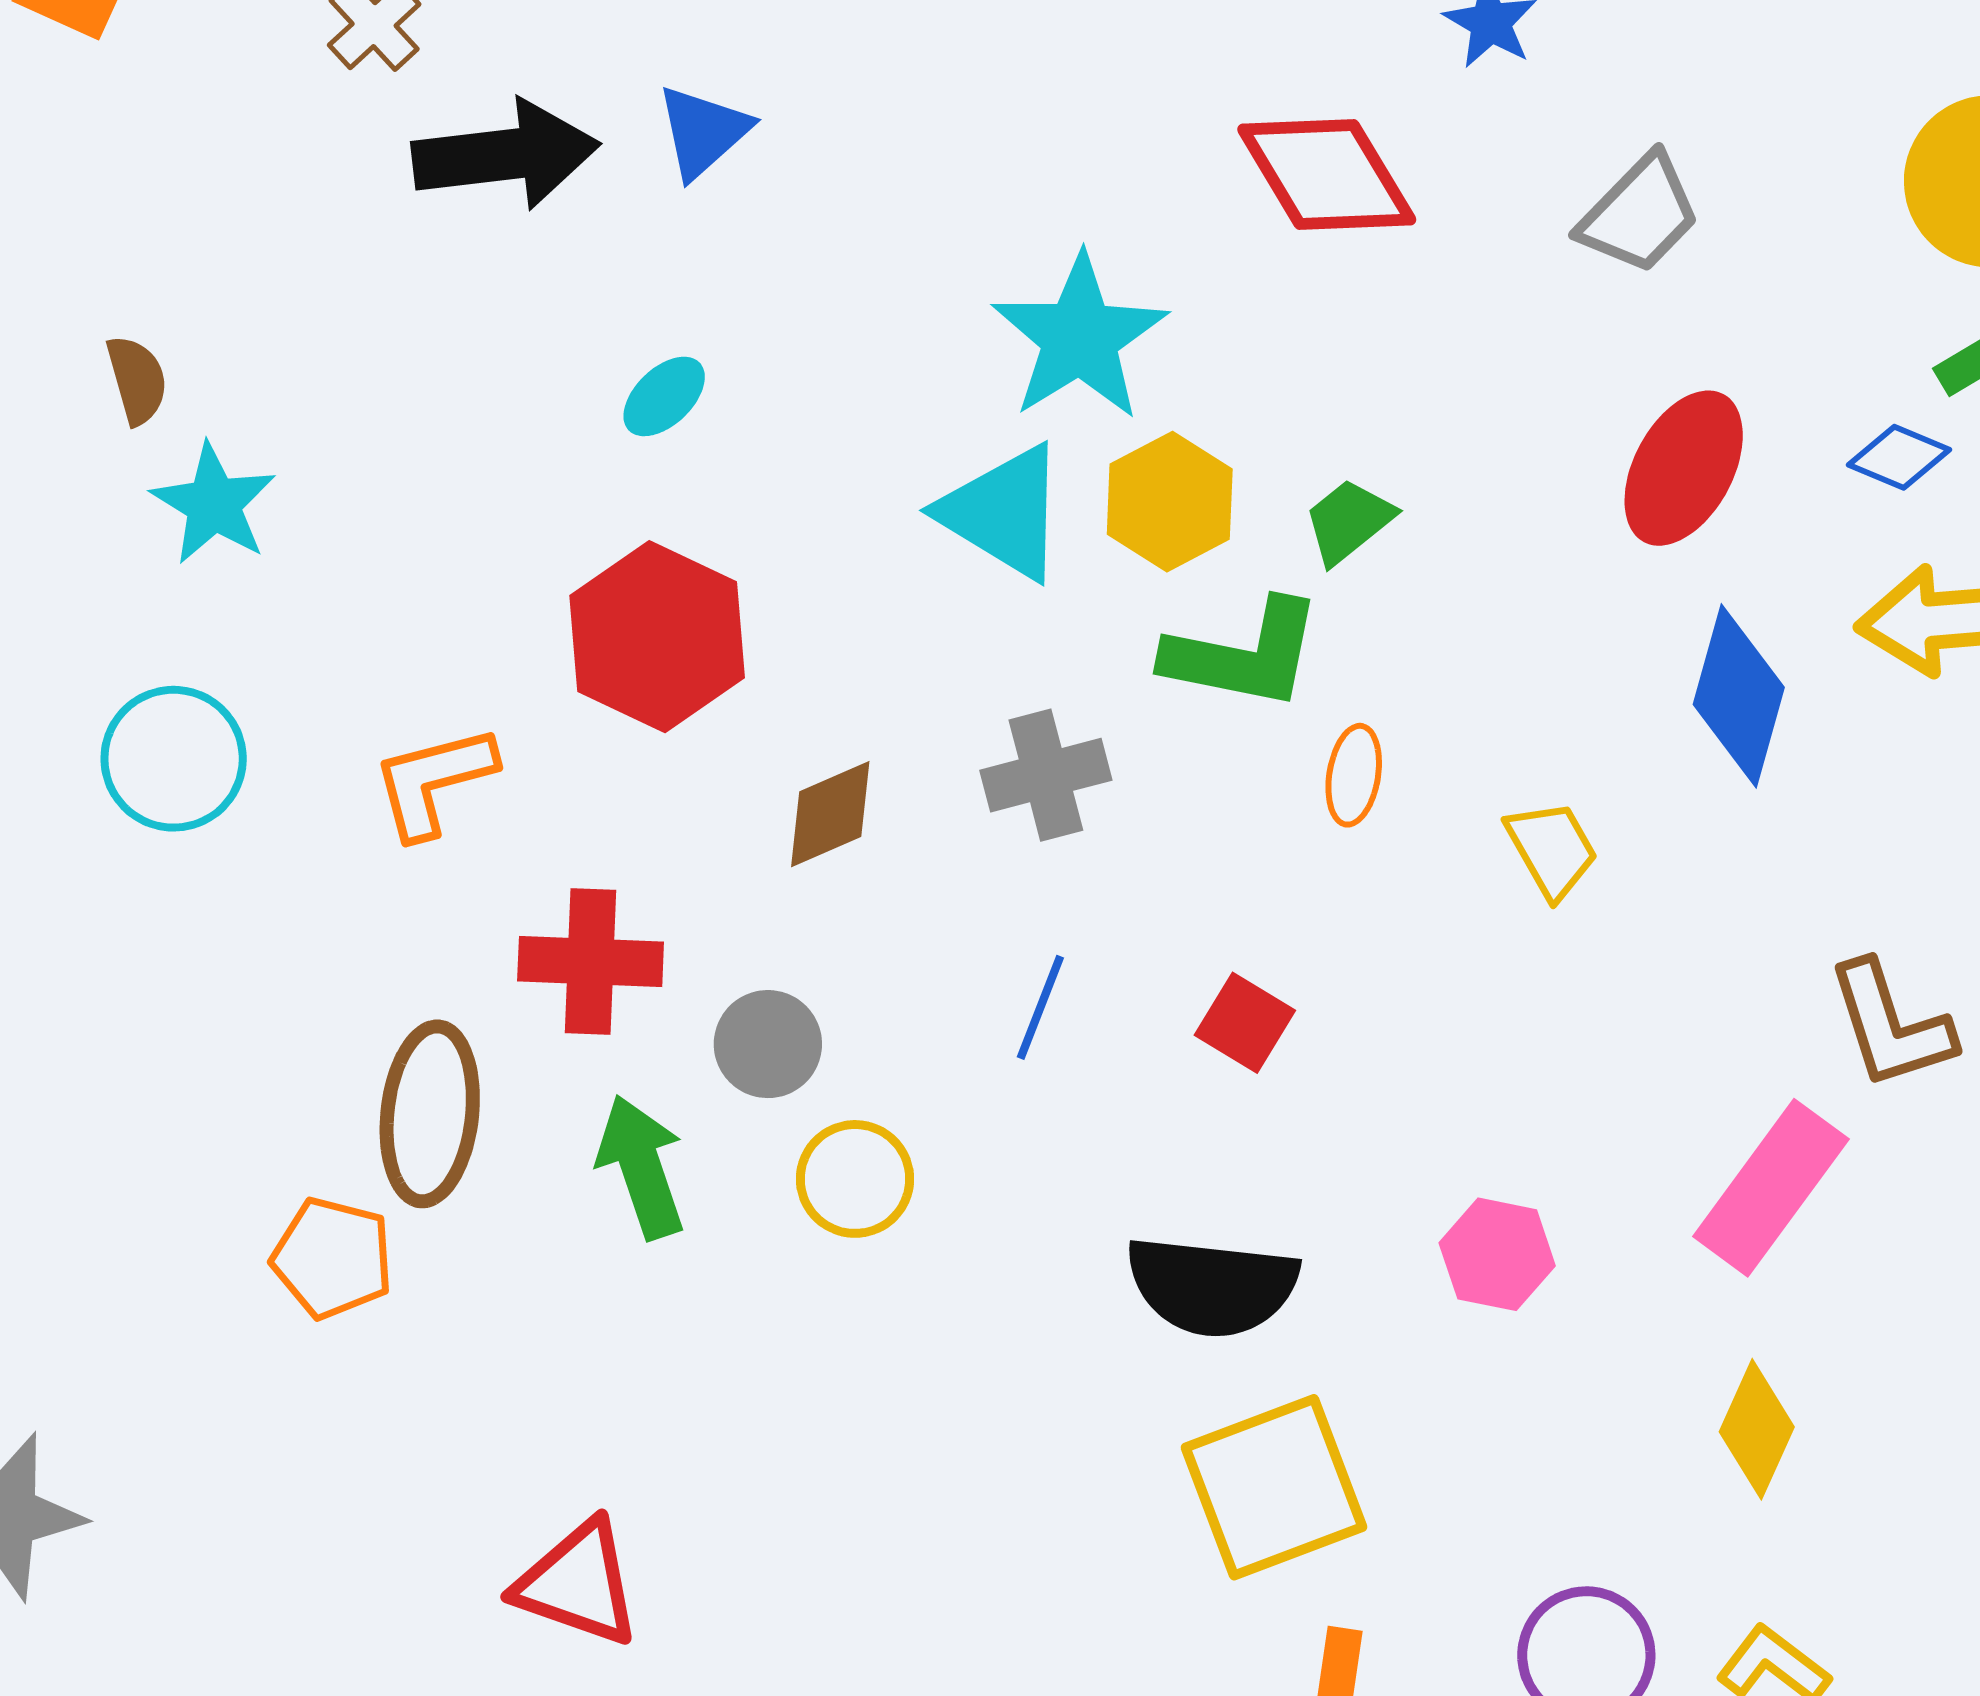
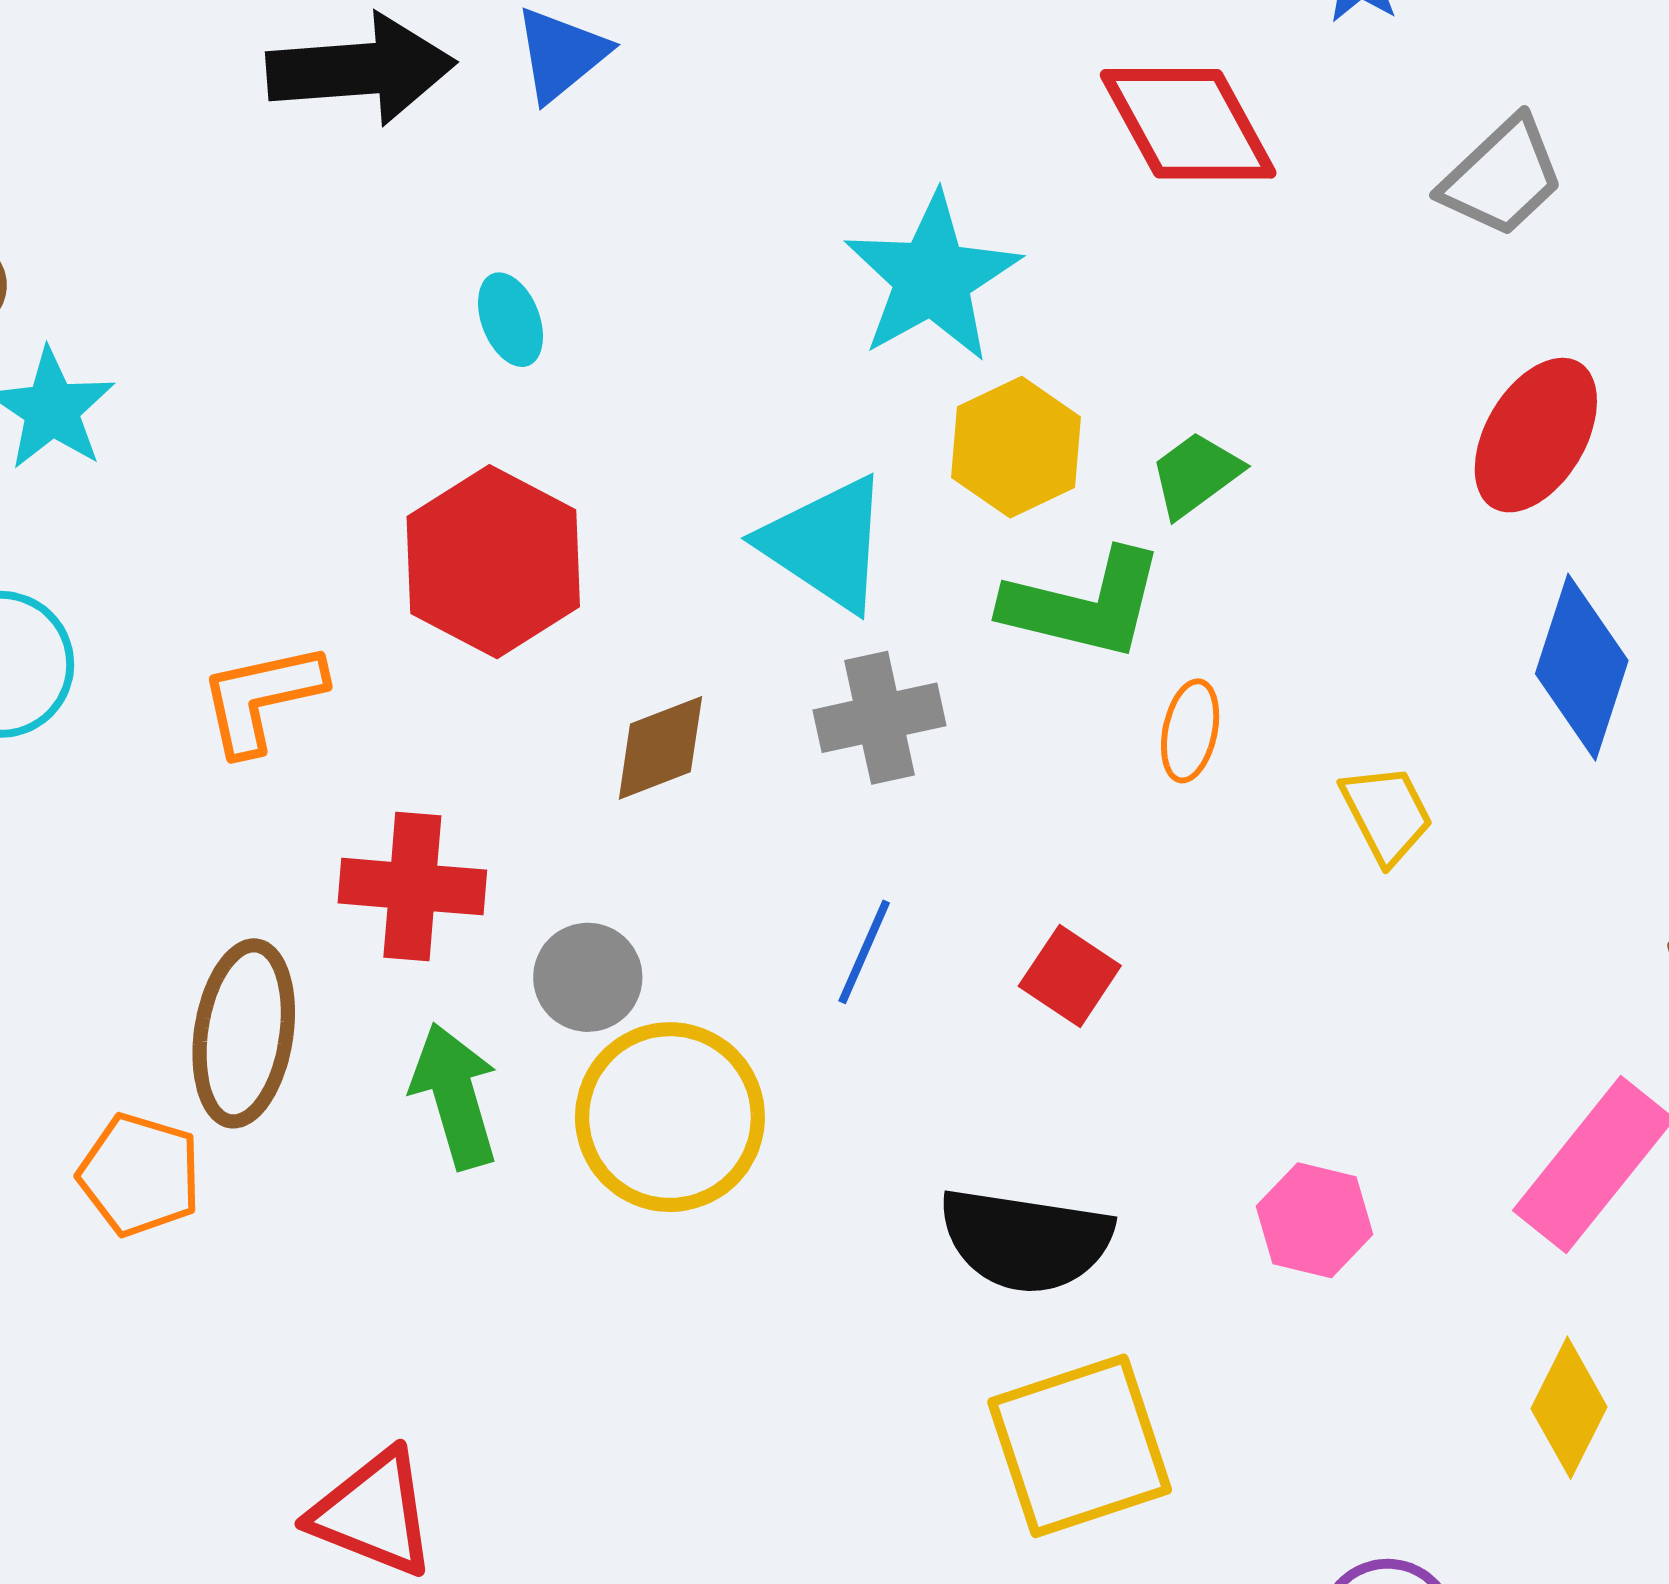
cyan ellipse: (664, 396) -> (511, 320), turned -70
cyan triangle: (1003, 512) -> (826, 544), moved
yellow circle: (855, 1179) -> (670, 1117), size x1.6

